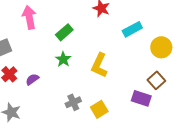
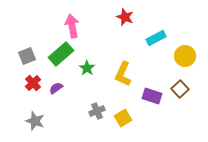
pink arrow: (29, 17) -> (72, 26), moved
green rectangle: (64, 32) -> (61, 54), moved, size x1.4
purple rectangle: (141, 98) -> (152, 96), moved

